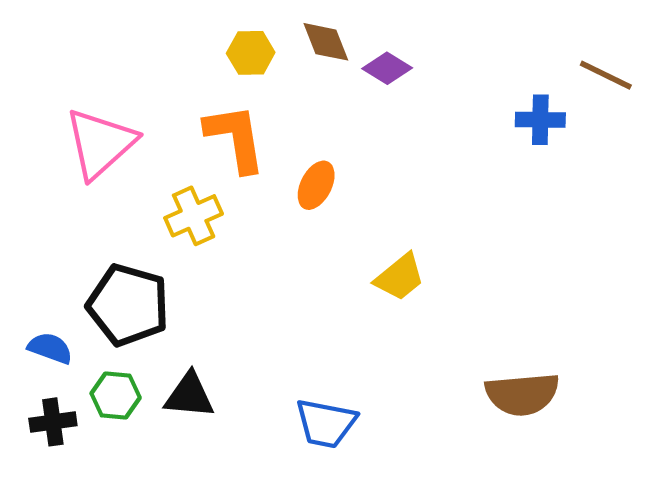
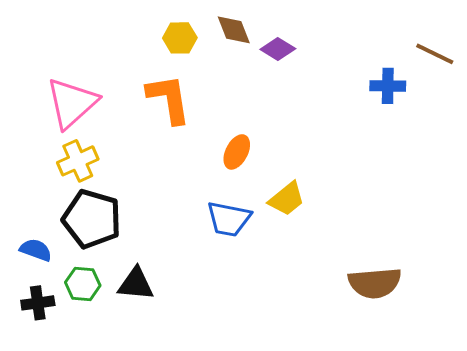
orange ellipse: (316, 185) -> (237, 152), moved
yellow cross: (194, 216) -> (78, 161), moved
blue trapezoid: (326, 423) -> (229, 219), moved

